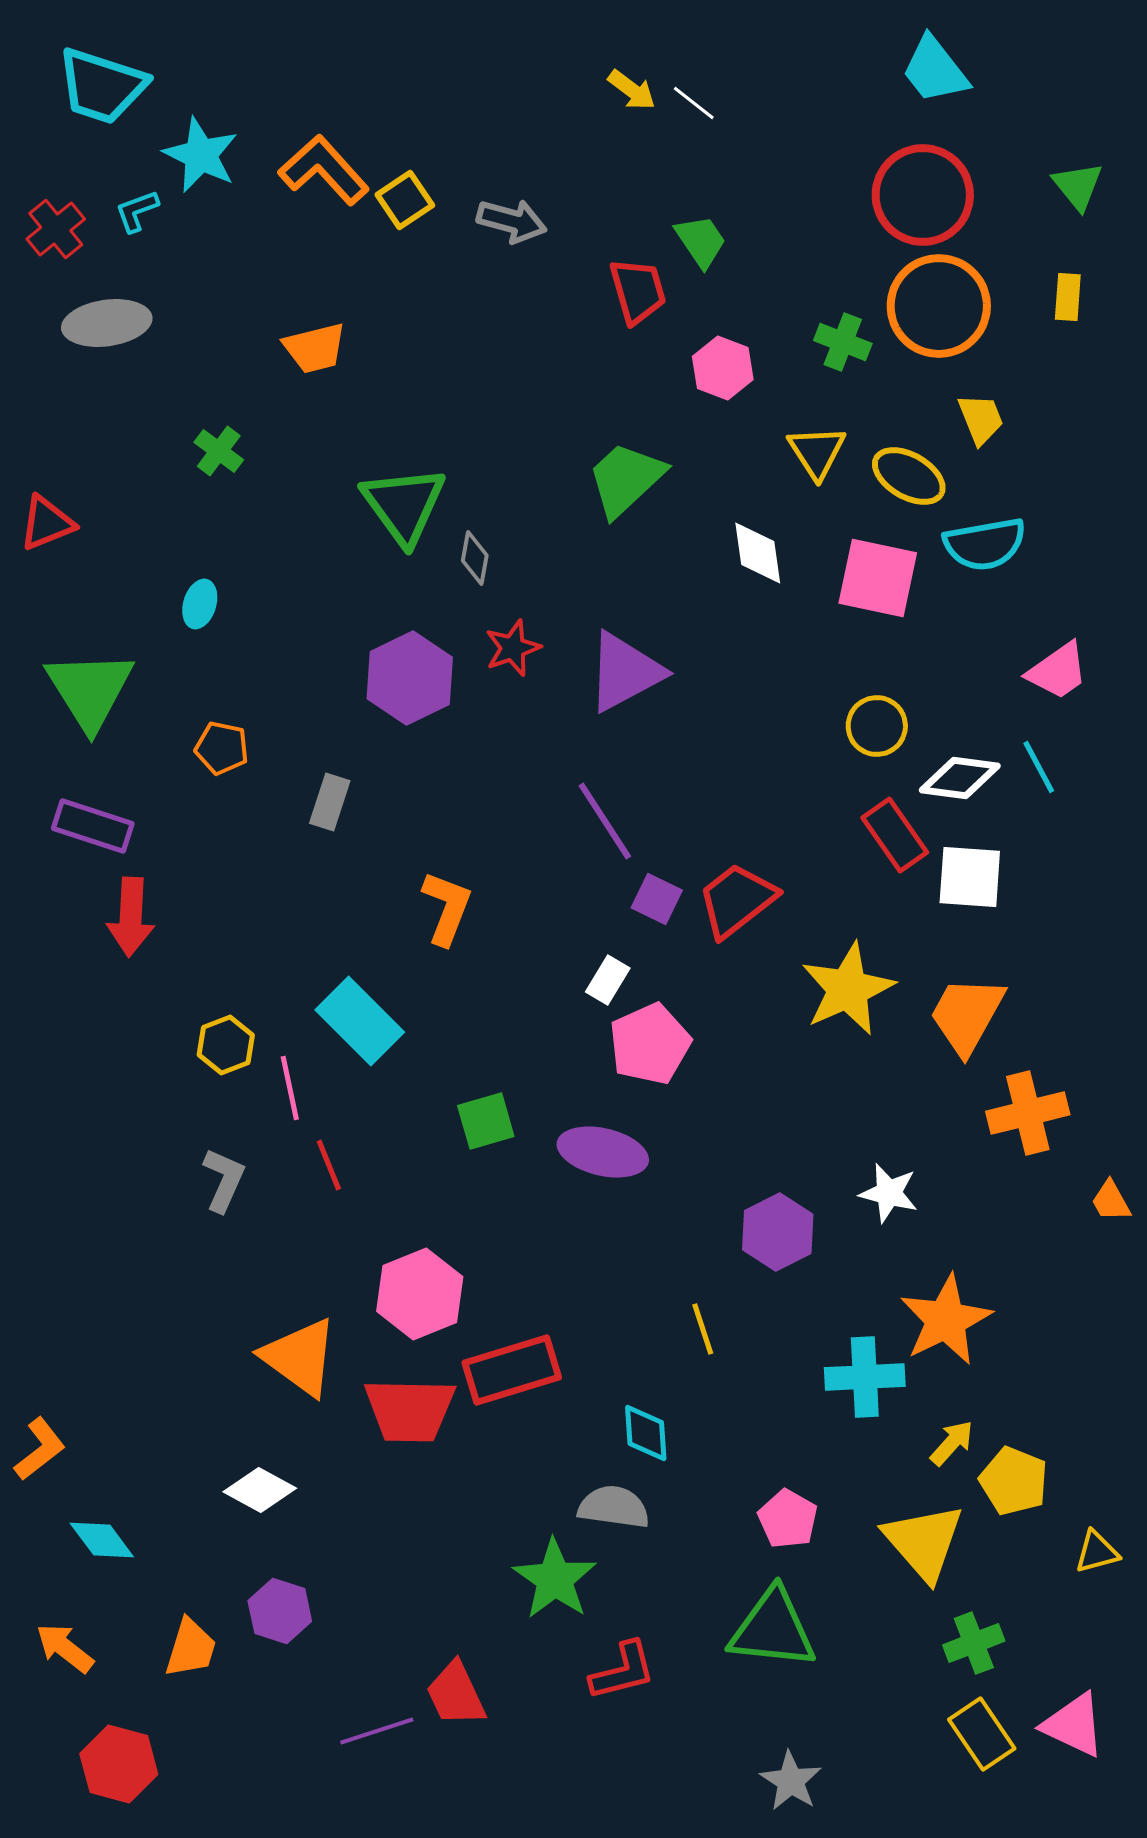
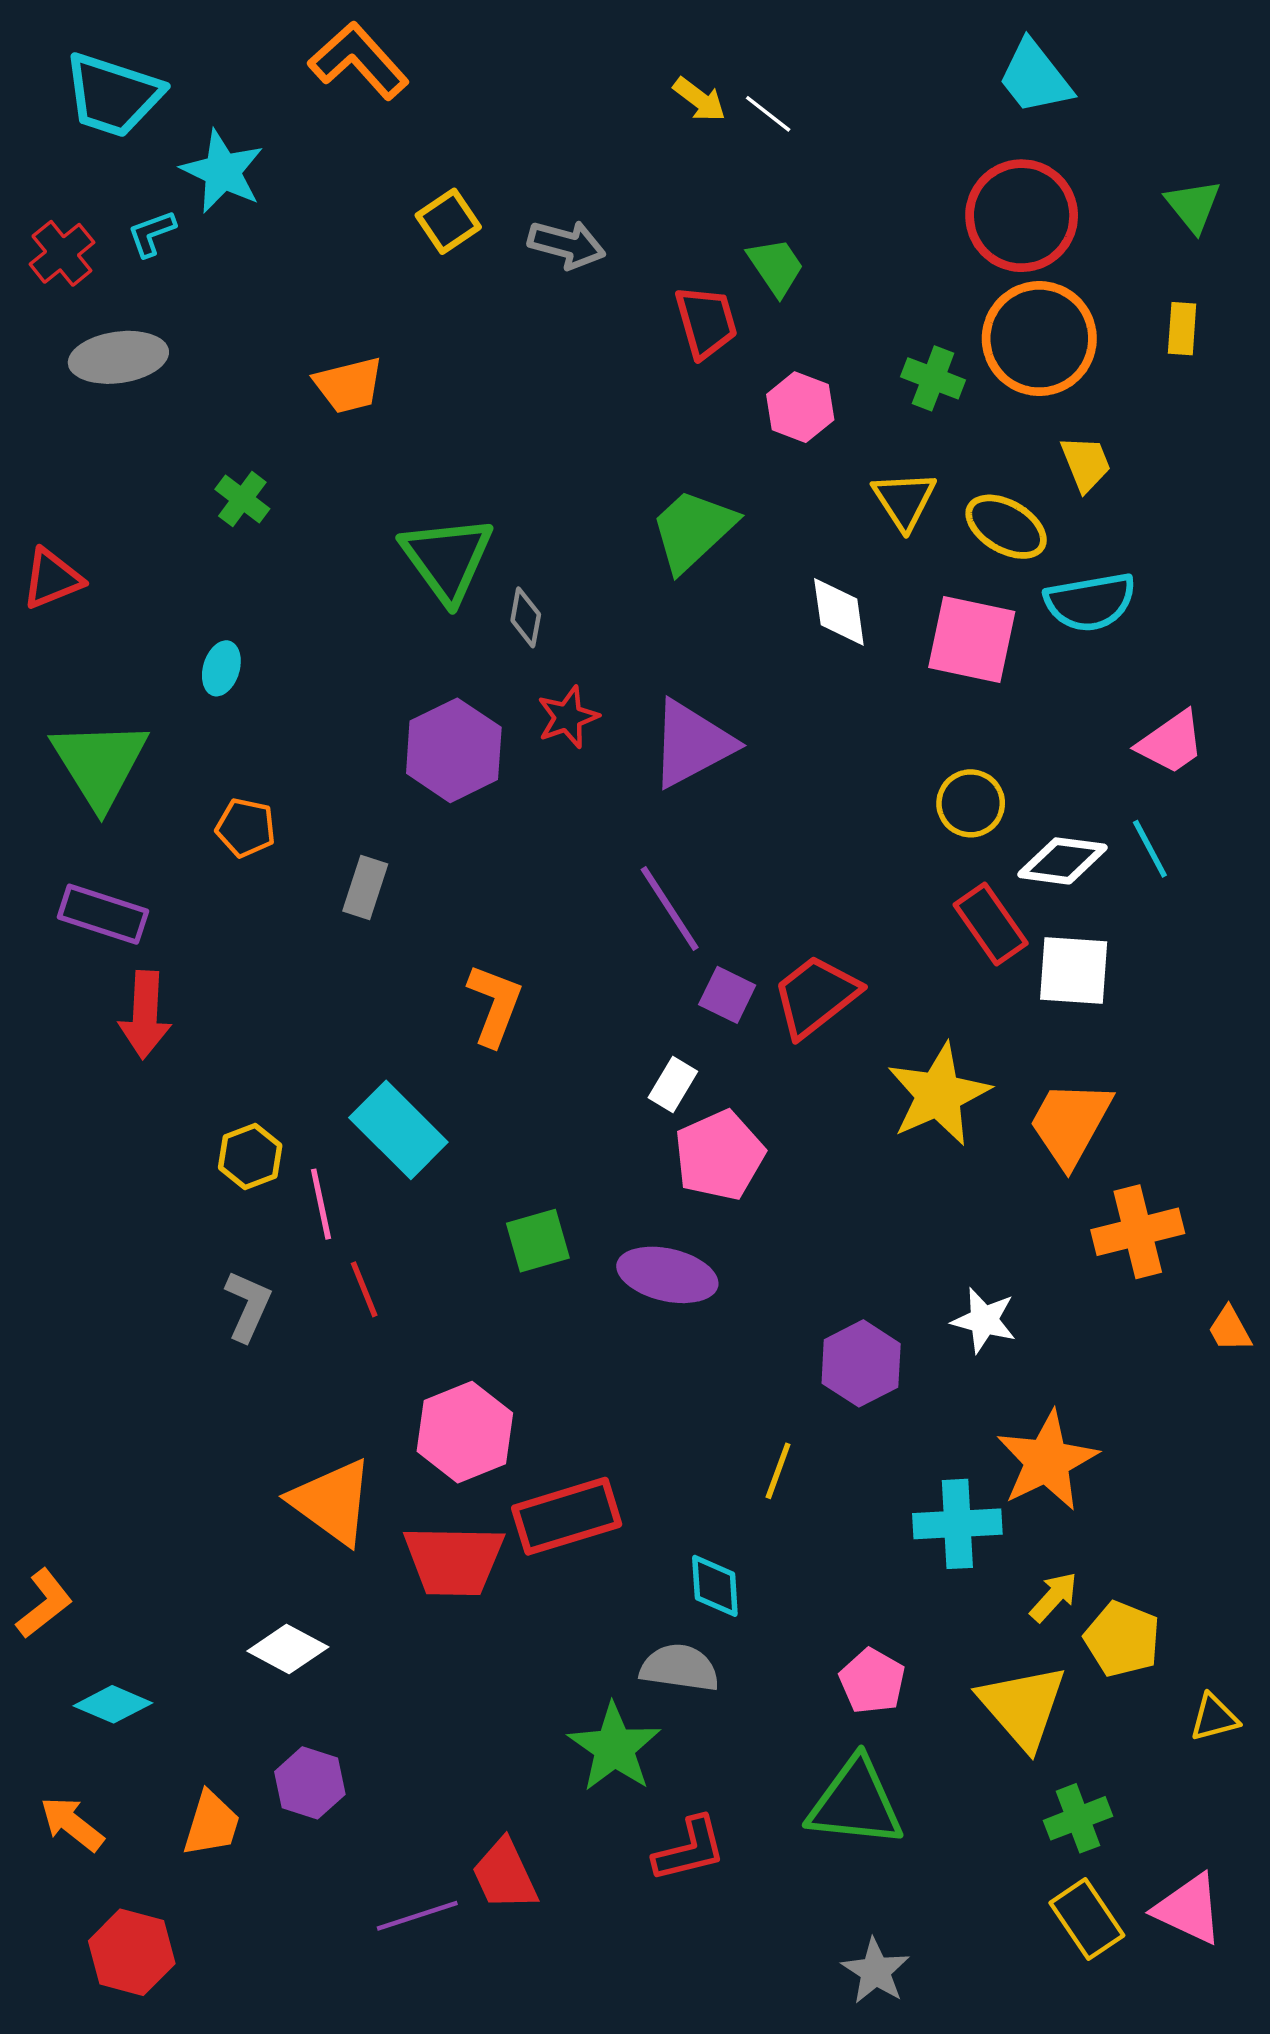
orange L-shape: (324, 170) -> (359, 61), moved
yellow line: (703, 1329) -> (778, 1471), turned 38
cyan diamond: (102, 1540) -> (113, 1704), turned -30

